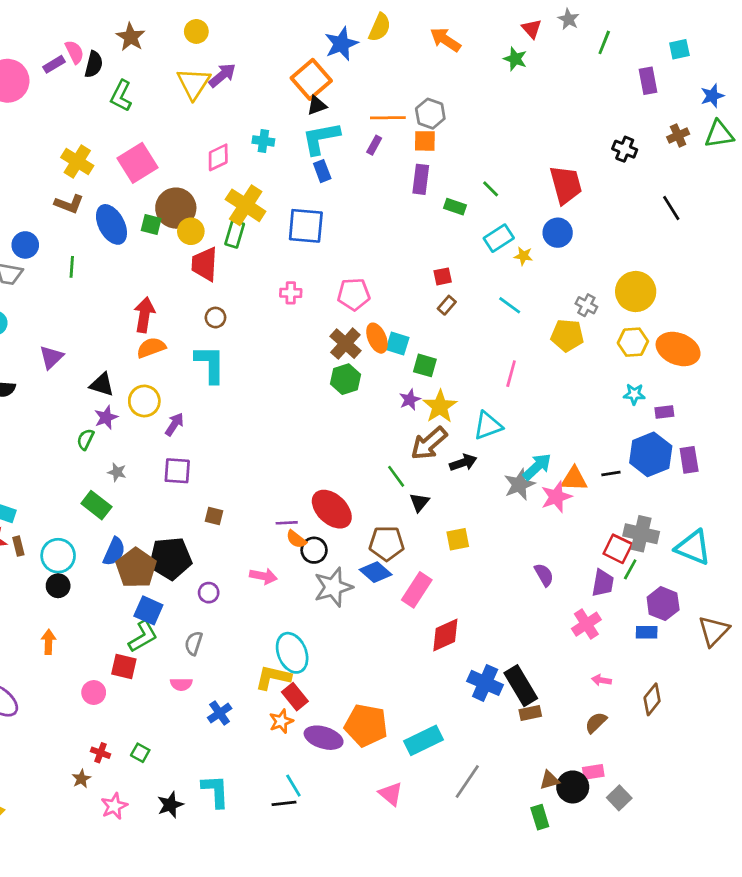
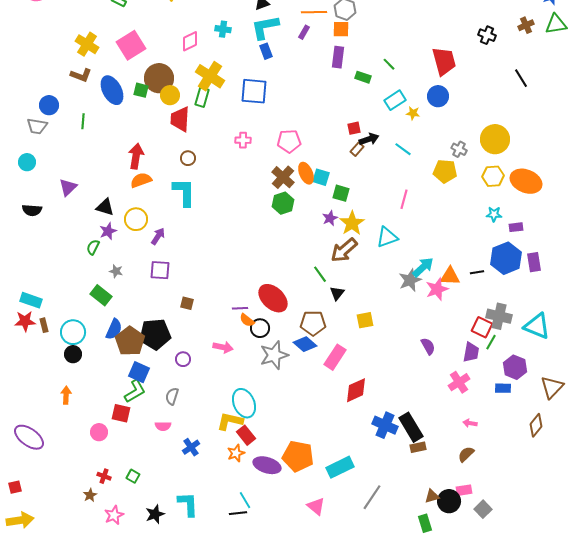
black arrow: (463, 463) -> (369, 139), moved
brown diamond: (652, 699) -> (536, 425), moved

